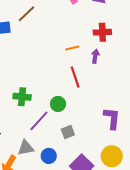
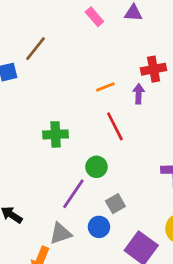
red cross: (102, 32) -> (154, 69), moved
green cross: (22, 97) -> (56, 134), moved
blue circle: (49, 156) -> (99, 227), moved

